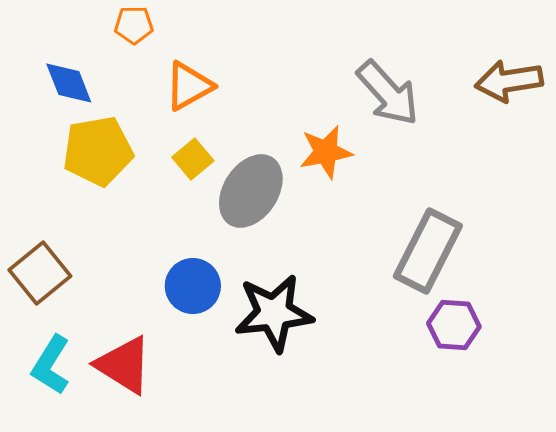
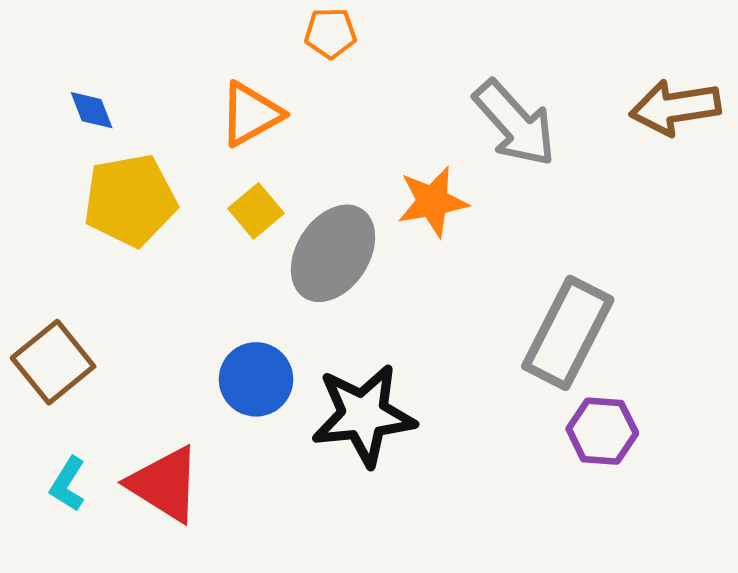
orange pentagon: (134, 25) -> (330, 33), moved
blue diamond: (69, 83) -> (92, 110), size x0.7
cyan L-shape: (51, 365) -> (68, 484), size x0.7

